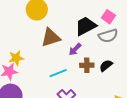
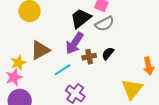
brown triangle: (51, 38) -> (40, 50), moved
purple arrow: (75, 49) -> (74, 43), size x1.6

